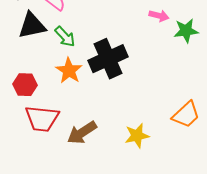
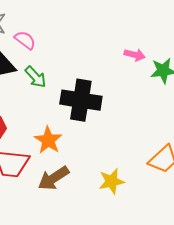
black cross: (108, 59) -> (81, 100), turned 33
orange star: (69, 71) -> (48, 140), moved

